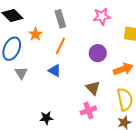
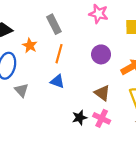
pink star: (102, 16) -> (98, 14), turned 30
pink cross: (88, 110) -> (102, 118), turned -35
black star: (46, 118) -> (79, 118), moved

